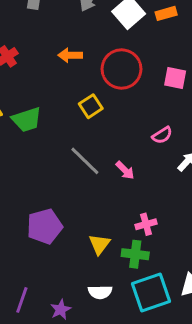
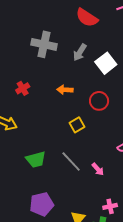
red circle: (122, 69) -> (99, 101), size x0.7
green trapezoid: (27, 120) -> (36, 160), moved

